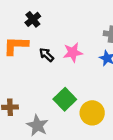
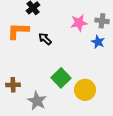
pink star: (73, 52) -> (79, 23), moved

